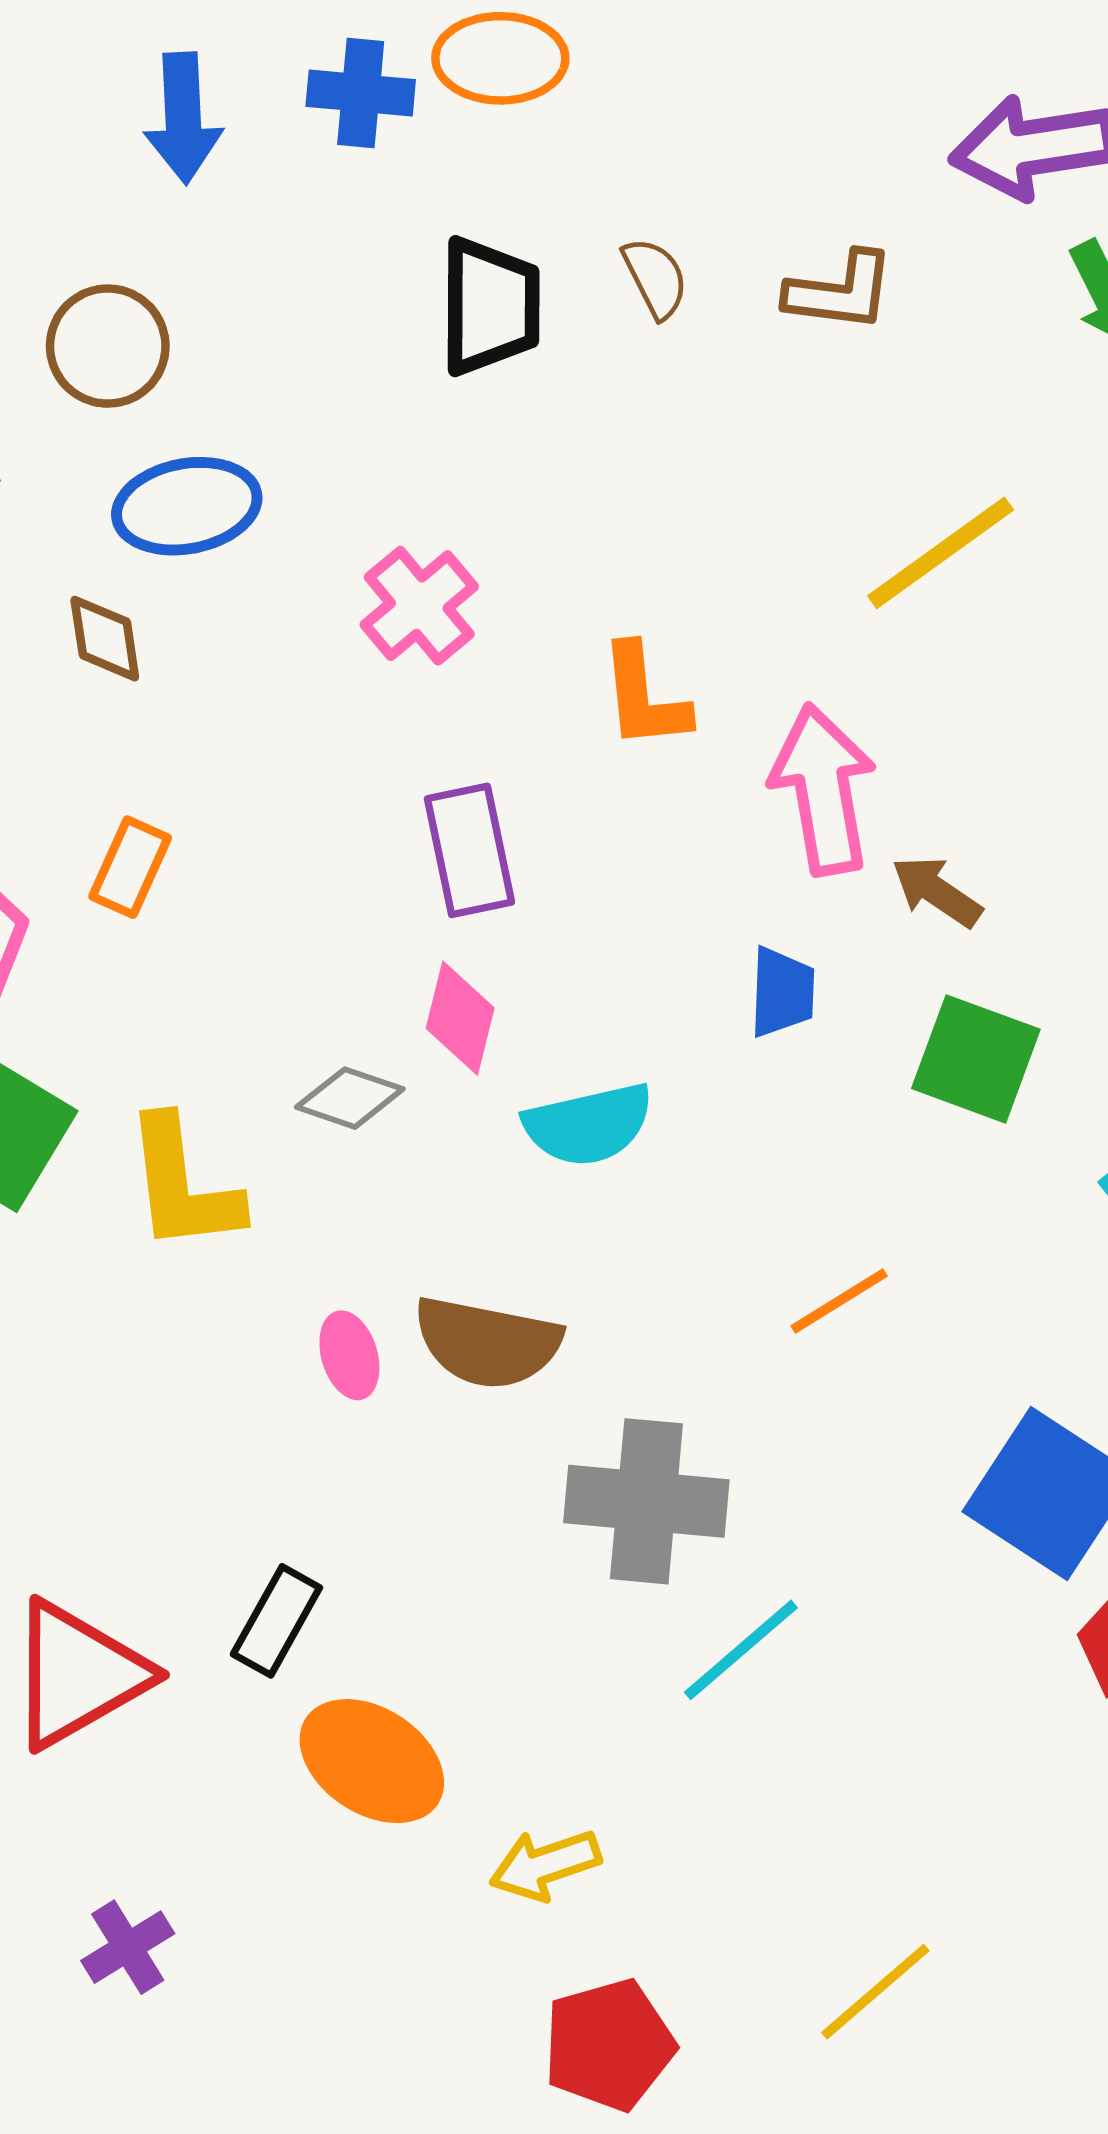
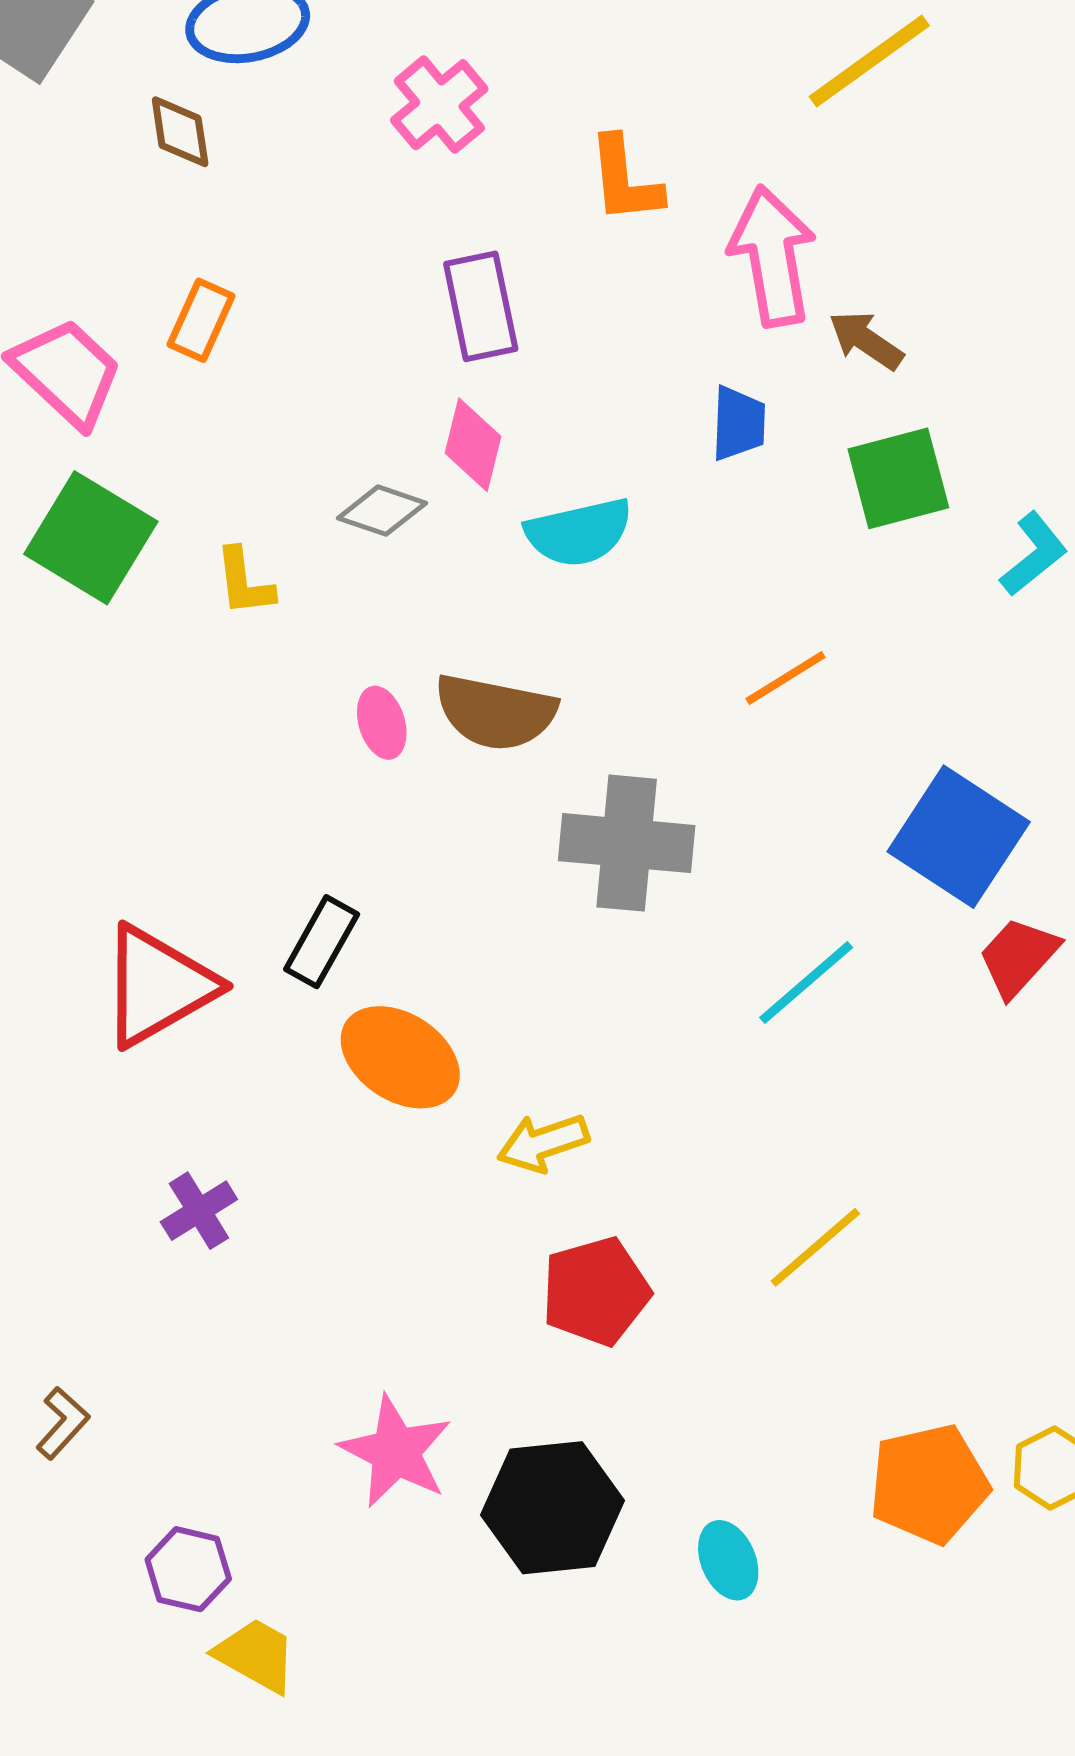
green square: (976, 1059) -> (898, 478), turned -35
yellow L-shape: (183, 1185) -> (244, 582), size x0.6
cyan line: (741, 1650) -> (806, 983), moved

